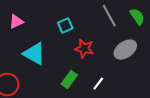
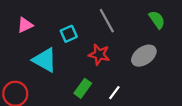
gray line: (109, 16) -> (107, 21), moved
cyan square: (65, 26) -> (69, 34), moved

